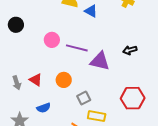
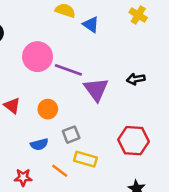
pink circle: (52, 40) -> (38, 57), size x1.5
purple triangle: (100, 61) -> (96, 89), turned 35
blue semicircle: (44, 108) -> (39, 144), moved

